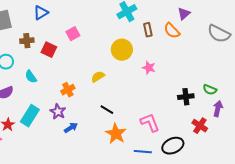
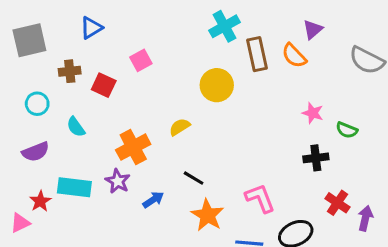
brown rectangle: (148, 30) -> (257, 54), size x1.5
pink star: (149, 68) -> (313, 113), moved
orange cross: (68, 90) -> (133, 147), size x1.5
green semicircle: (210, 90) -> (347, 130), moved
purple arrow: (218, 109) -> (365, 218), moved
cyan rectangle: (30, 116) -> (74, 187), turned 65
blue arrow: (71, 128) -> (153, 200), moved

